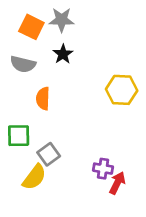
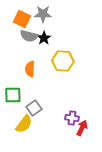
gray semicircle: (23, 64) -> (29, 36), moved
yellow hexagon: (122, 90) -> (63, 61), moved

